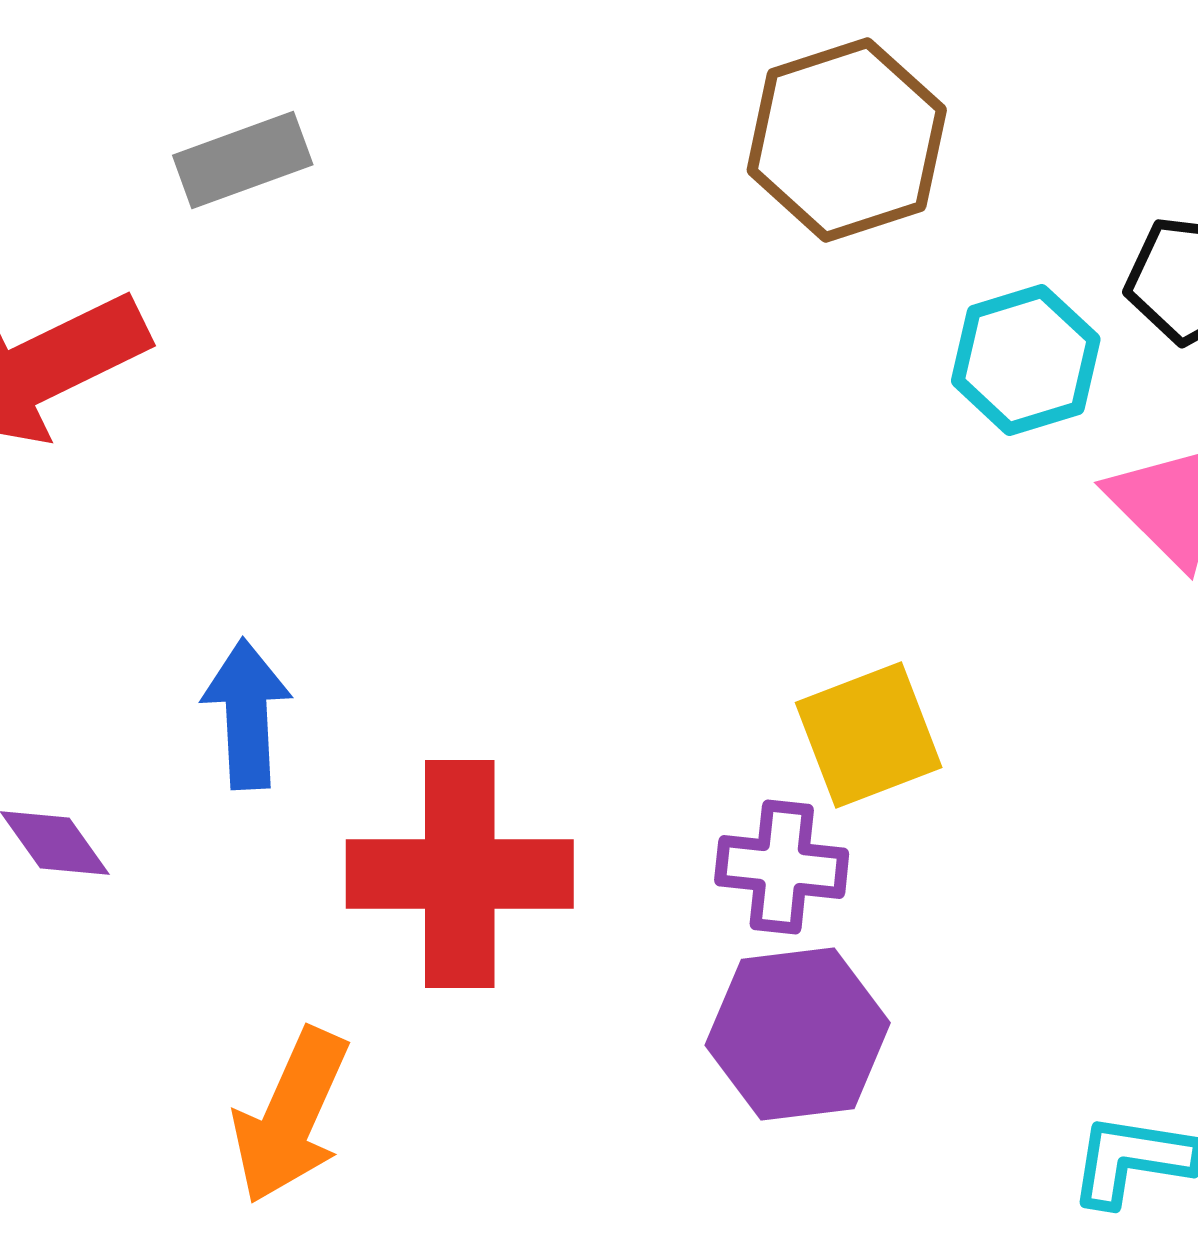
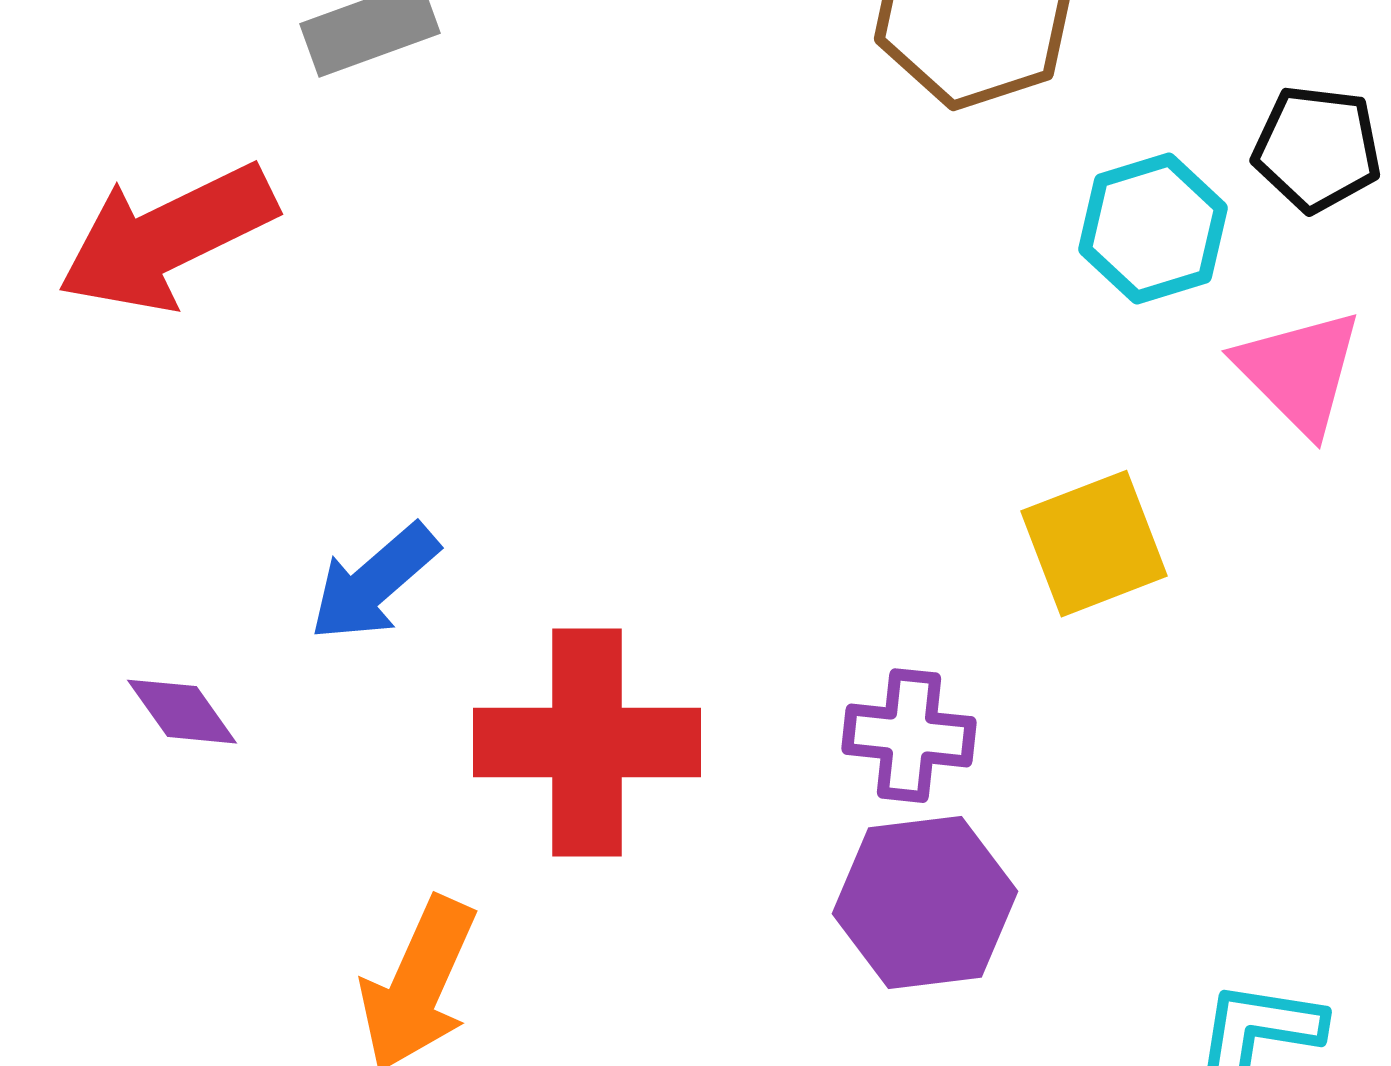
blue arrow: (247, 714) -> (374, 583), turned -128
yellow square: (869, 735) -> (1094, 544), moved

